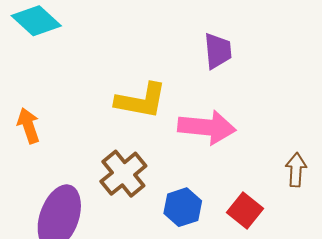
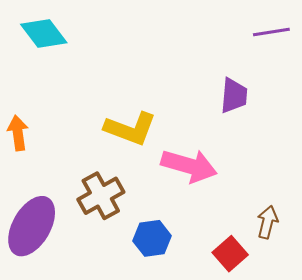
purple trapezoid: (218, 51) -> (234, 96), moved
red square: (245, 210) -> (230, 254), moved

